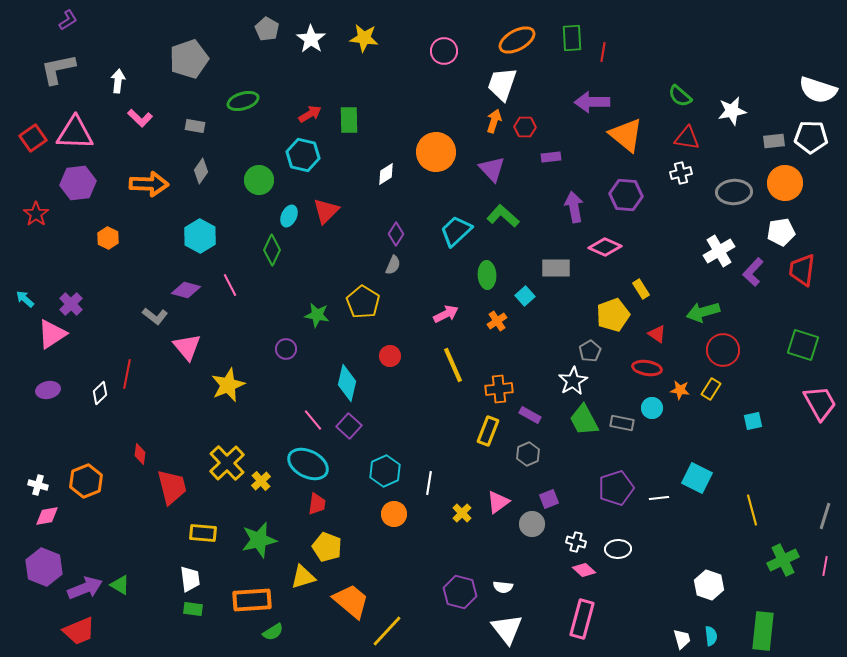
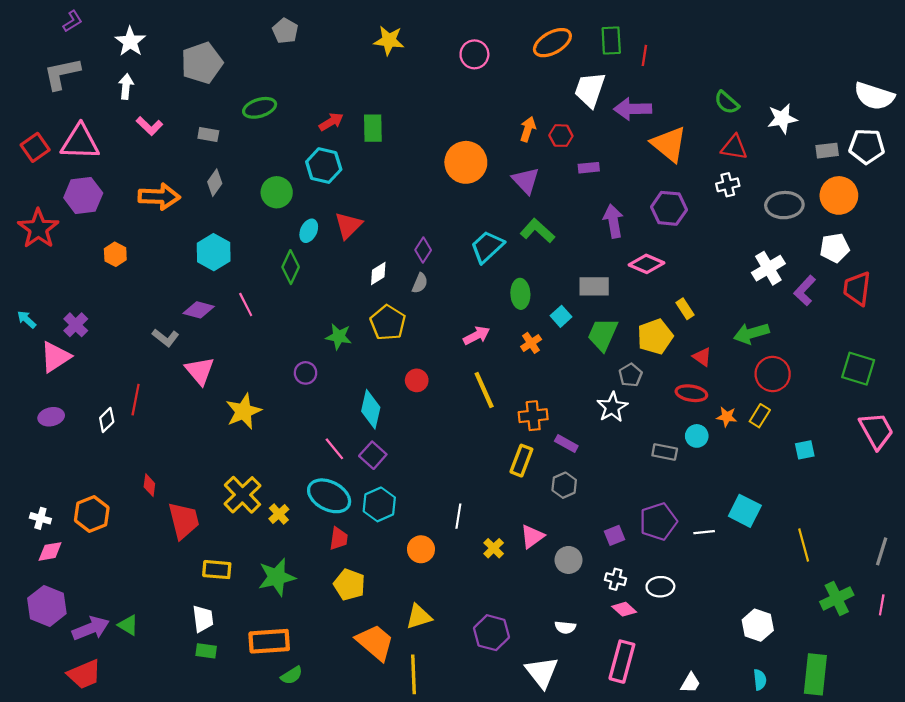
white star: (311, 39) -> (130, 42), moved
white trapezoid: (502, 84) -> (590, 90), moved
white diamond: (386, 174) -> (378, 274), moved
red star: (36, 214) -> (38, 229), size x1.5
green trapezoid: (584, 420) -> (603, 334), moved, turned 52
cyan hexagon: (385, 471) -> (379, 504), moved
purple square: (549, 499) -> (614, 535), moved
yellow triangle: (303, 577) -> (419, 617), moved
white semicircle: (503, 587) -> (565, 627), moved
yellow line: (387, 631) -> (413, 674), turned -45
white trapezoid: (682, 639) -> (690, 683), moved, turned 45

